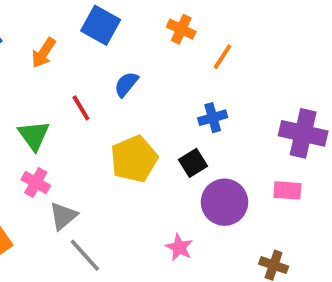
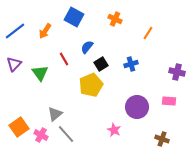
orange line: (223, 57) -> (148, 33), moved
purple cross: (303, 133) -> (177, 72), size x0.7
black square: (193, 163) -> (101, 64), moved
pink cross: (36, 183) -> (41, 135), moved

